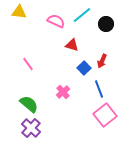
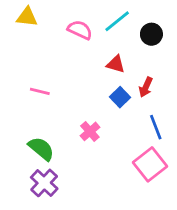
red triangle: (72, 45) -> (116, 64), moved
pink line: (28, 64) -> (40, 91), turned -40
blue line: (99, 89) -> (156, 127), moved

